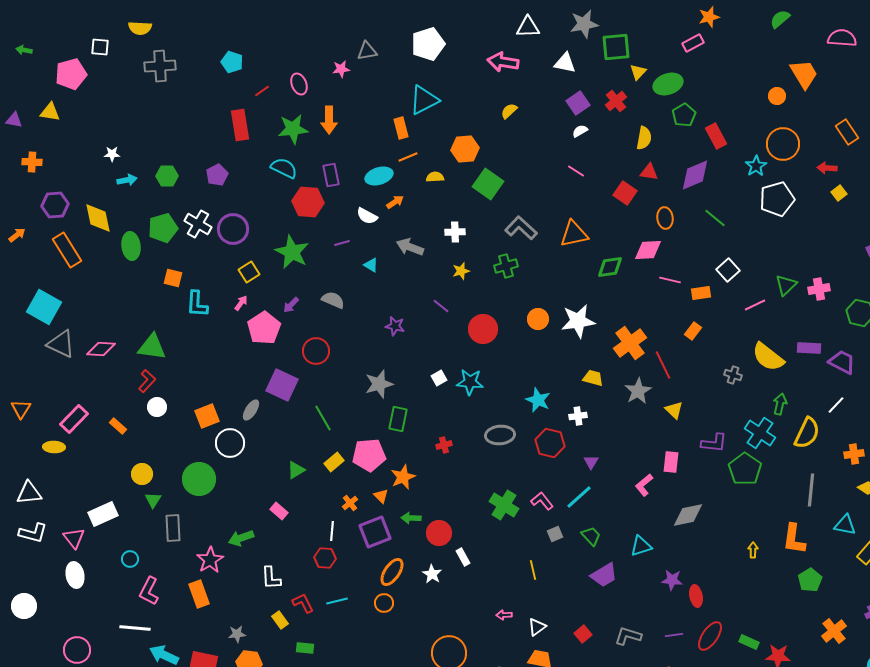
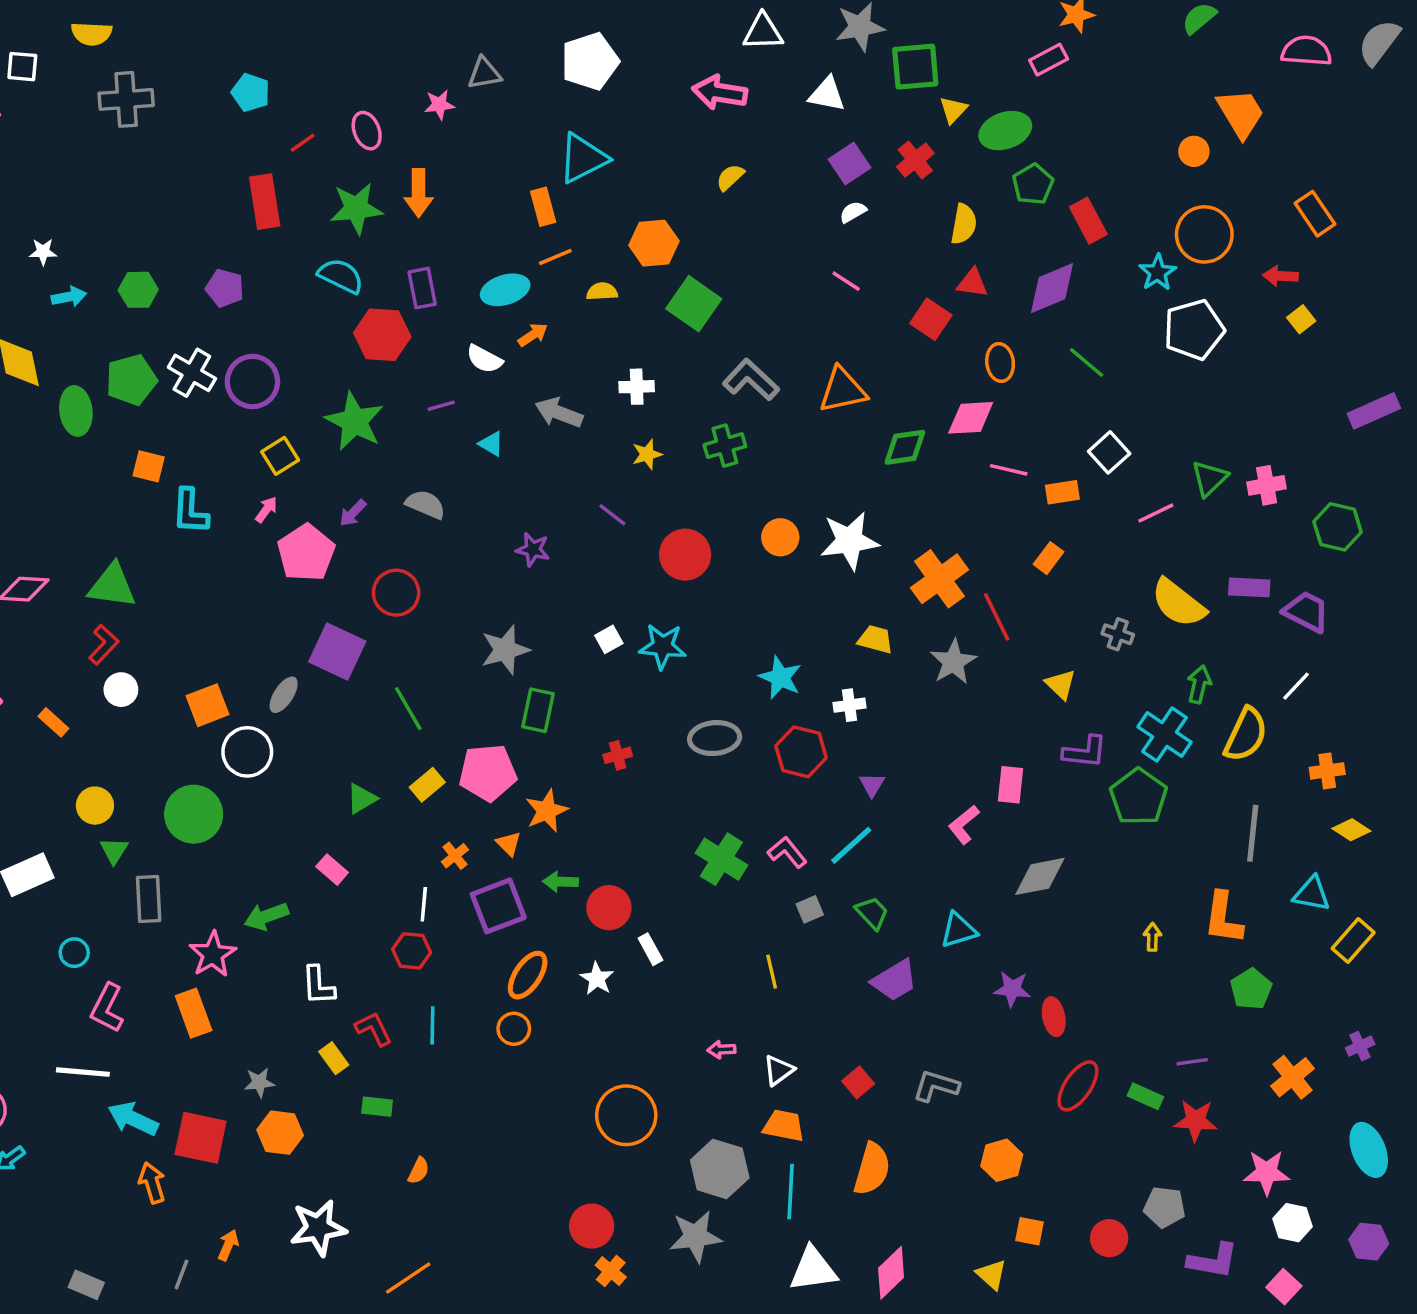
purple pentagon: (217, 175) -> (225, 288), turned -30
yellow triangle: (674, 410) -> (1061, 684), moved
cyan line: (337, 601) -> (432, 1025), turned -75
purple line: (674, 635) -> (1192, 1062), moved

